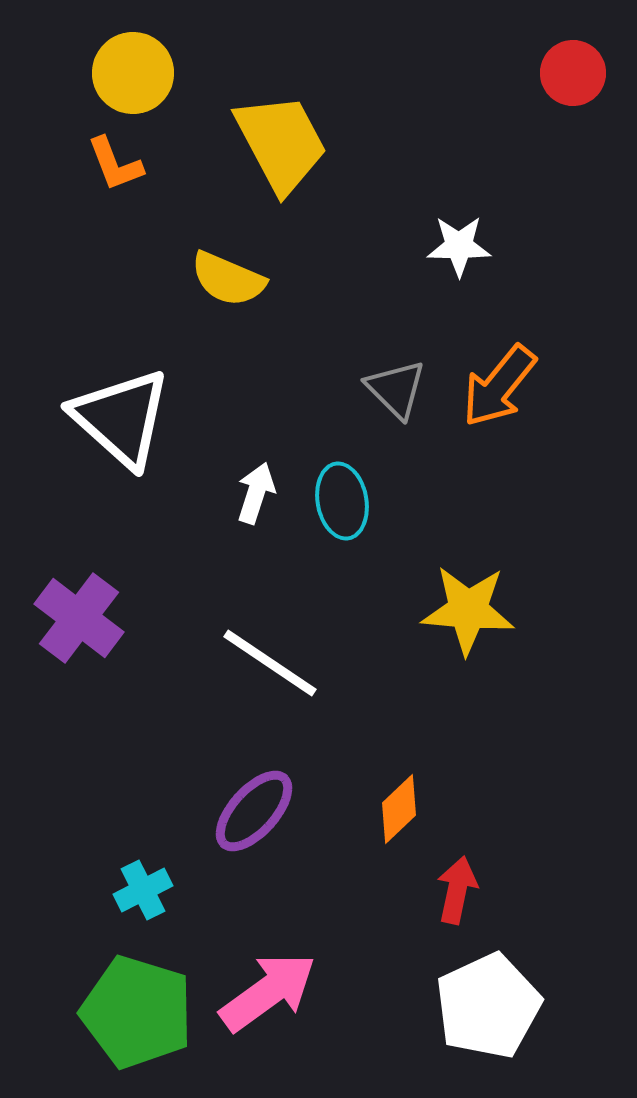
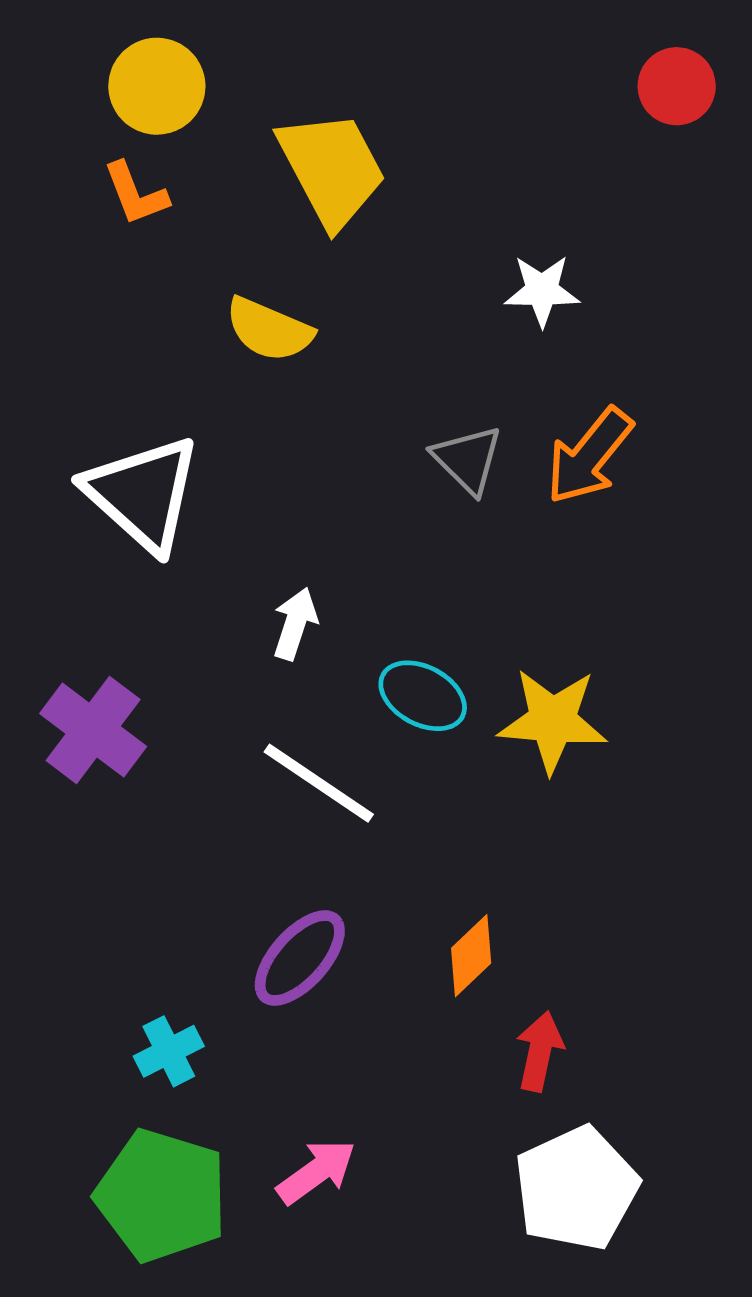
white arrow: (256, 493) -> (295, 624), moved
cyan ellipse: (342, 501) -> (423, 696), moved, turned -52
pink arrow: (268, 992) -> (316, 1172), size x0.7

